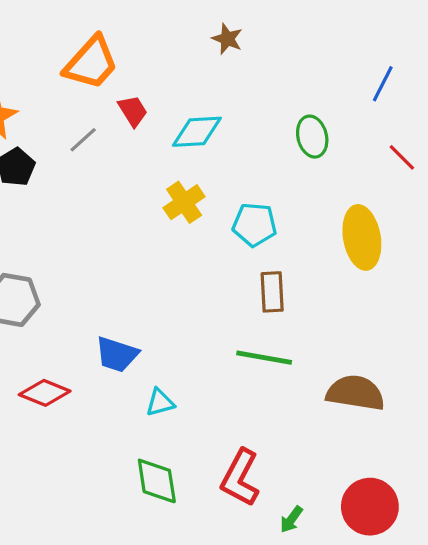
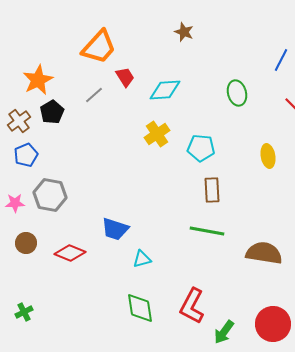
yellow ellipse: (362, 237) -> (268, 156), size x0.6
green arrow: (291, 519) -> (224, 332), size x1.4

